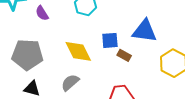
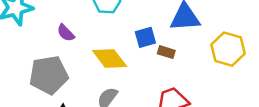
purple semicircle: (42, 13) -> (66, 33), moved

